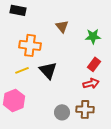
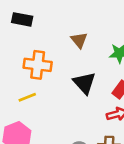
black triangle: (48, 70) -> (84, 83), moved

